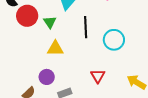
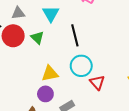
cyan circle: (114, 40) -> (81, 66), moved
yellow triangle: (55, 48) -> (50, 73), moved

